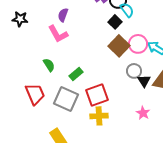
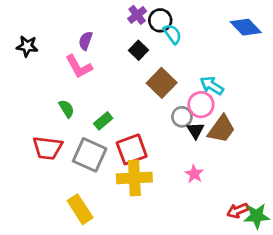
black square: (115, 22) -> (138, 50), moved
pink circle: (138, 44) -> (201, 105), moved
red trapezoid: (35, 94) -> (47, 148), turned 120
yellow cross: (99, 116) -> (134, 178), size x1.4

